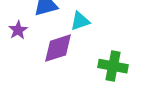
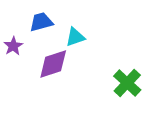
green cross: (113, 66) -> (127, 83), moved, turned 32

